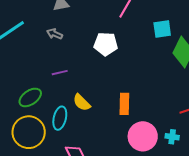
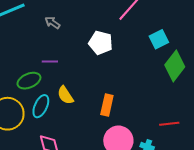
cyan square: (162, 29) -> (159, 39), turned -30
green ellipse: (30, 97) -> (29, 81), moved

